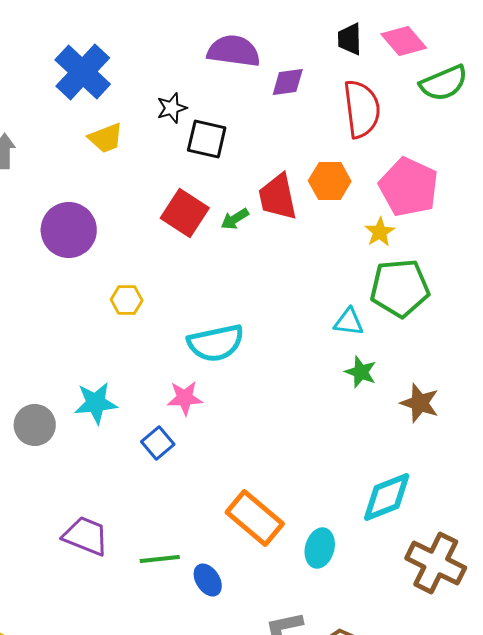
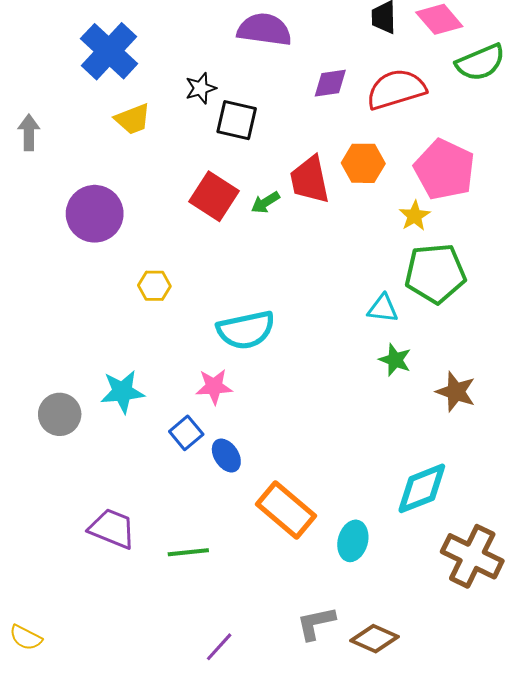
purple diamond: (288, 82) -> (330, 83), moved
red semicircle: (362, 109) -> (396, 89), turned -100
blue ellipse: (208, 580) -> (226, 455), moved

